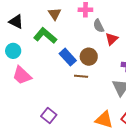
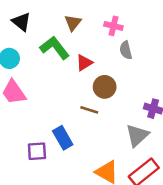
red triangle: (112, 39) -> (84, 63), moved
blue rectangle: (68, 57) -> (63, 138), moved
purple square: (49, 116) -> (37, 151), turned 35

